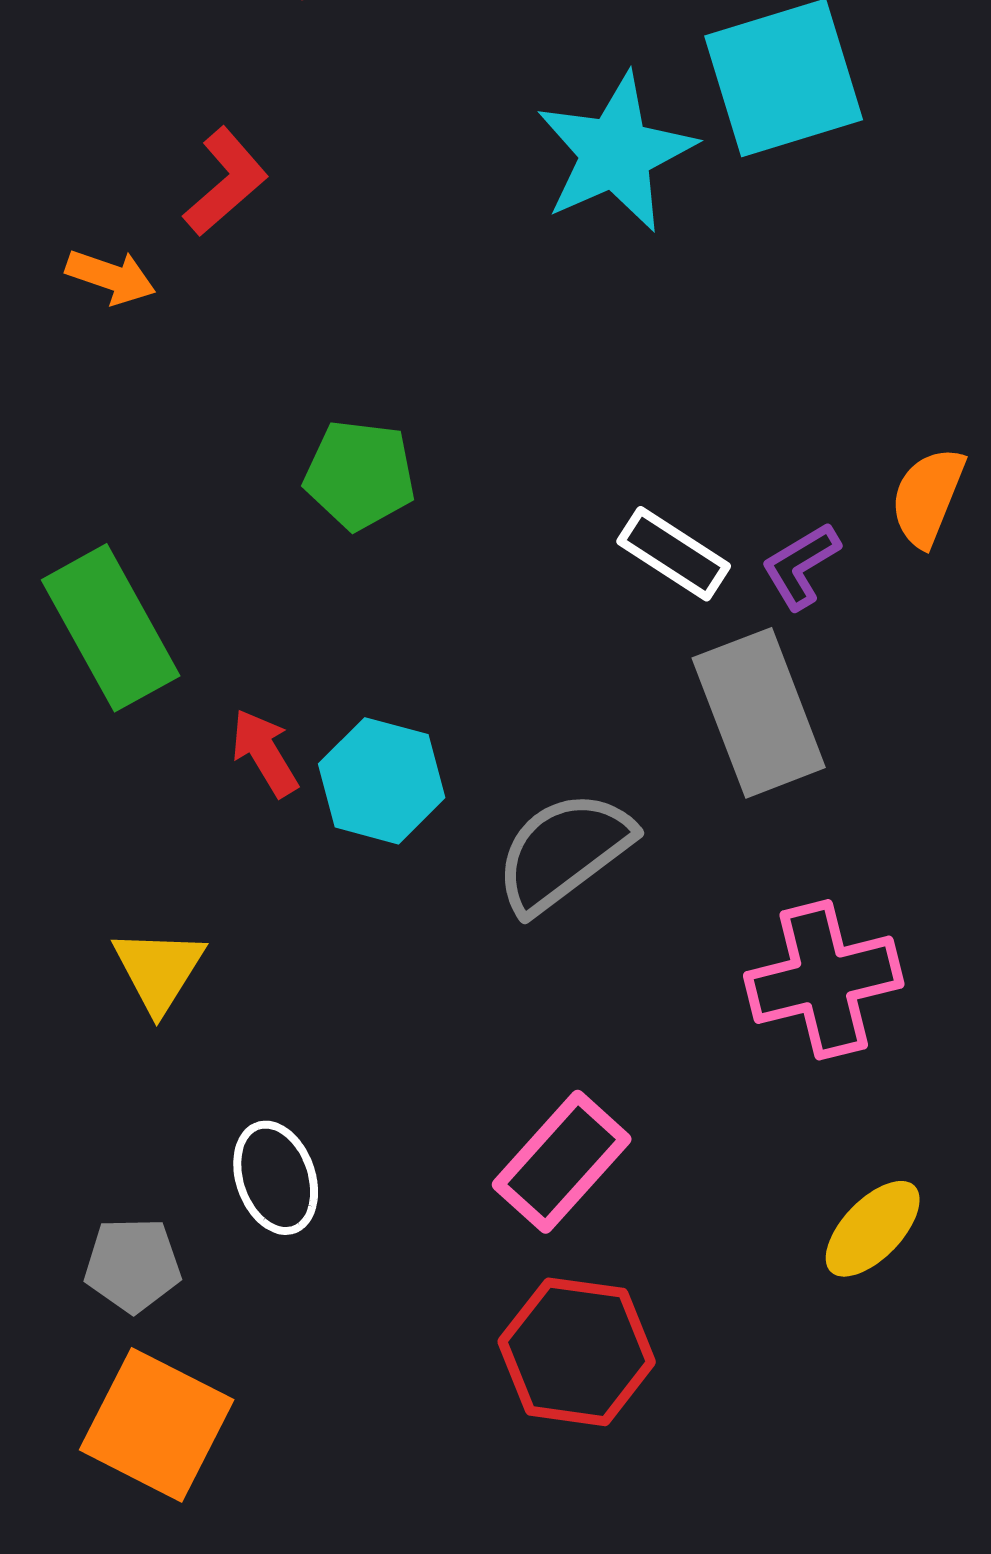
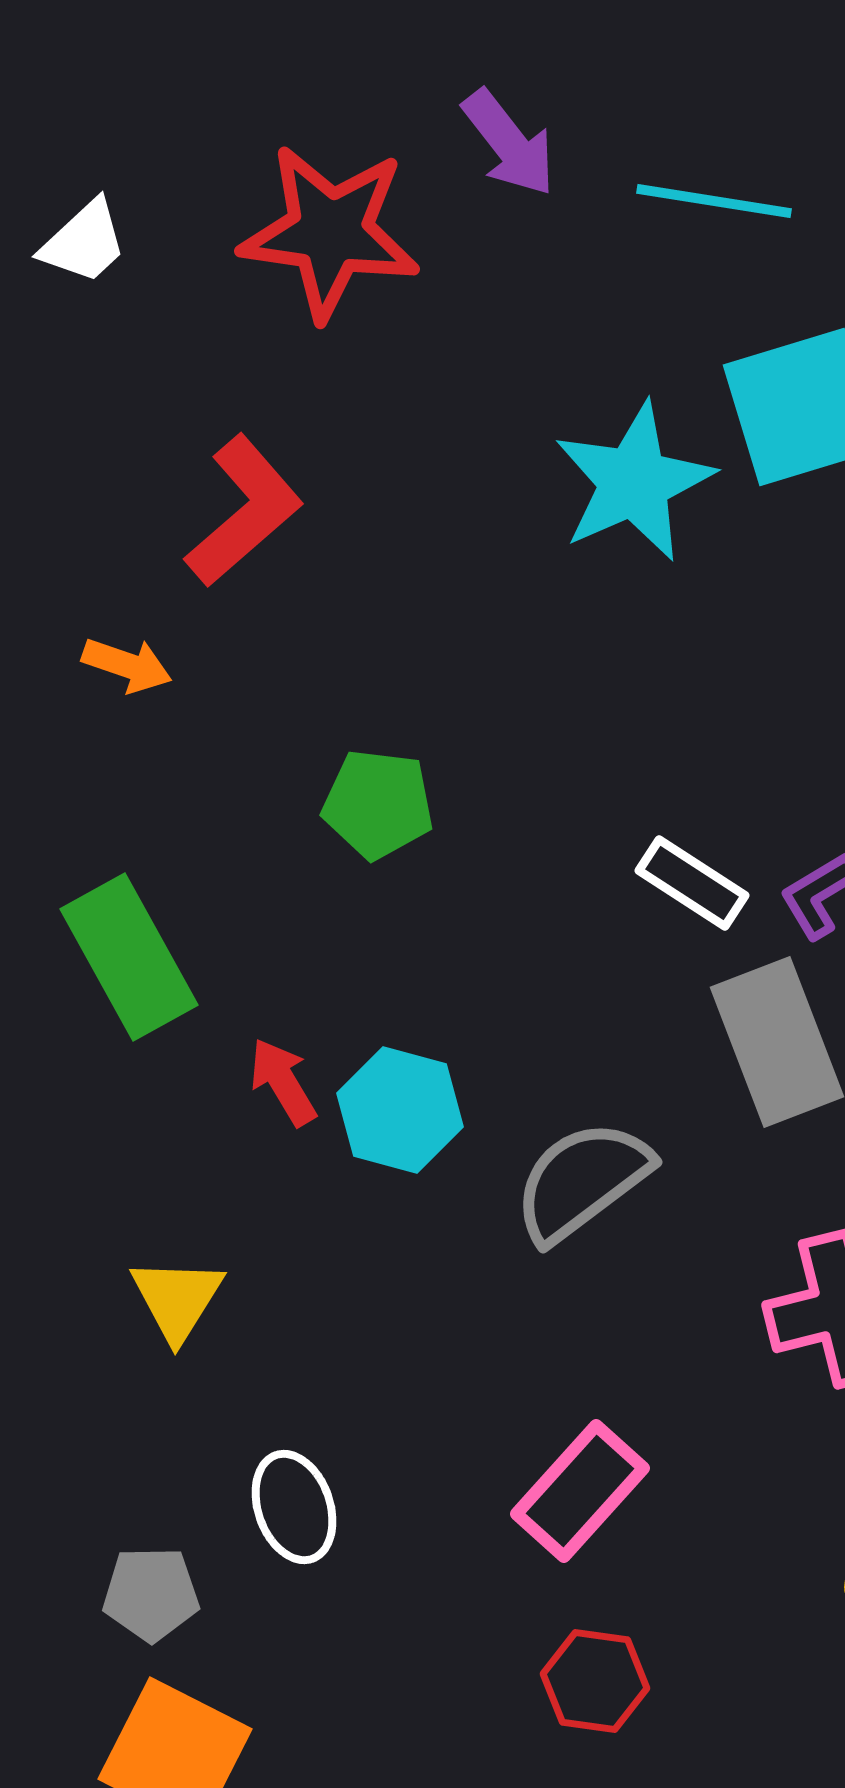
red L-shape: (226, 182) -> (244, 511), size x1.4
orange arrow: (111, 277) -> (127, 665), moved
red hexagon: (577, 1352) -> (595, 1681), size x0.7

